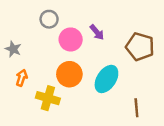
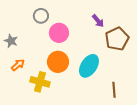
purple arrow: (97, 32) -> (98, 21), moved
brown pentagon: (140, 47) -> (117, 39), turned 30
orange arrow: (22, 78) -> (18, 65), turned 32

